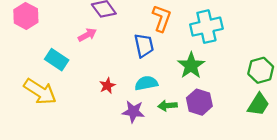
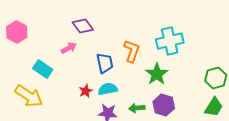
orange L-shape: (162, 18) -> (132, 51), moved
blue trapezoid: (144, 45) -> (105, 63), moved
cyan semicircle: (146, 83) -> (108, 89), moved

